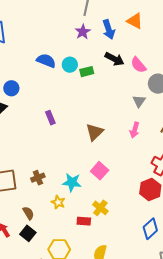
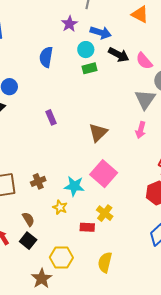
blue arrow: (109, 29) -> (101, 33), moved, turned -54
purple star: (83, 32) -> (69, 24), moved
blue semicircle: (46, 61) -> (46, 57), turned -102
cyan circle: (70, 65) -> (86, 50), moved
gray triangle: (139, 101) -> (145, 99), size x1.5
pink square: (100, 171) -> (104, 174), size x1.4

